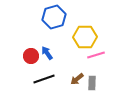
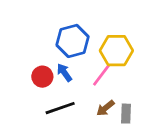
blue hexagon: (54, 17) -> (73, 41), moved
pink line: (96, 55) -> (101, 75), moved, turned -36

